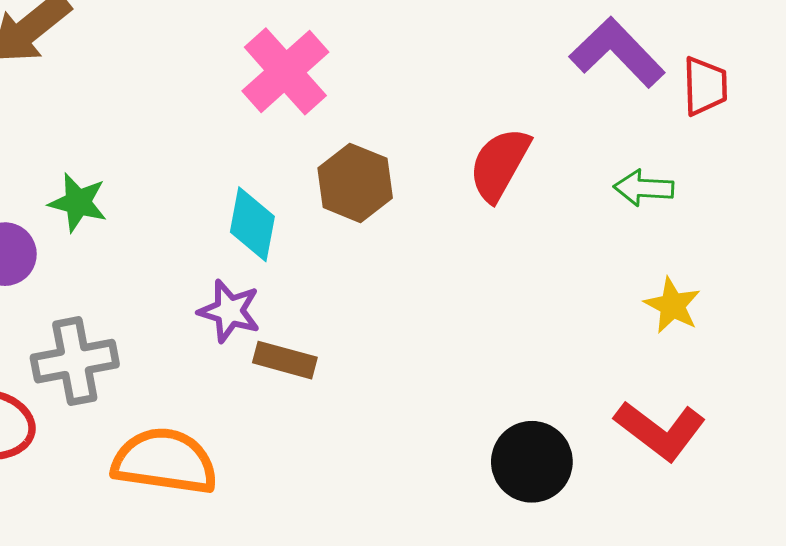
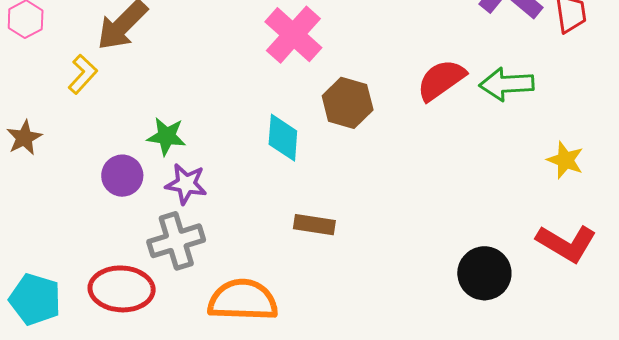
red semicircle: (499, 164) -> (441, 80), turned 32
green arrow: (644, 188) -> (507, 84), moved, size x1.4
purple star: (229, 311) -> (186, 184), moved

